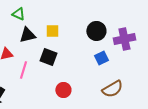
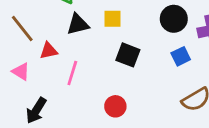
black square: (48, 57) -> (128, 55), moved
red circle: (63, 90) -> (115, 106), moved

